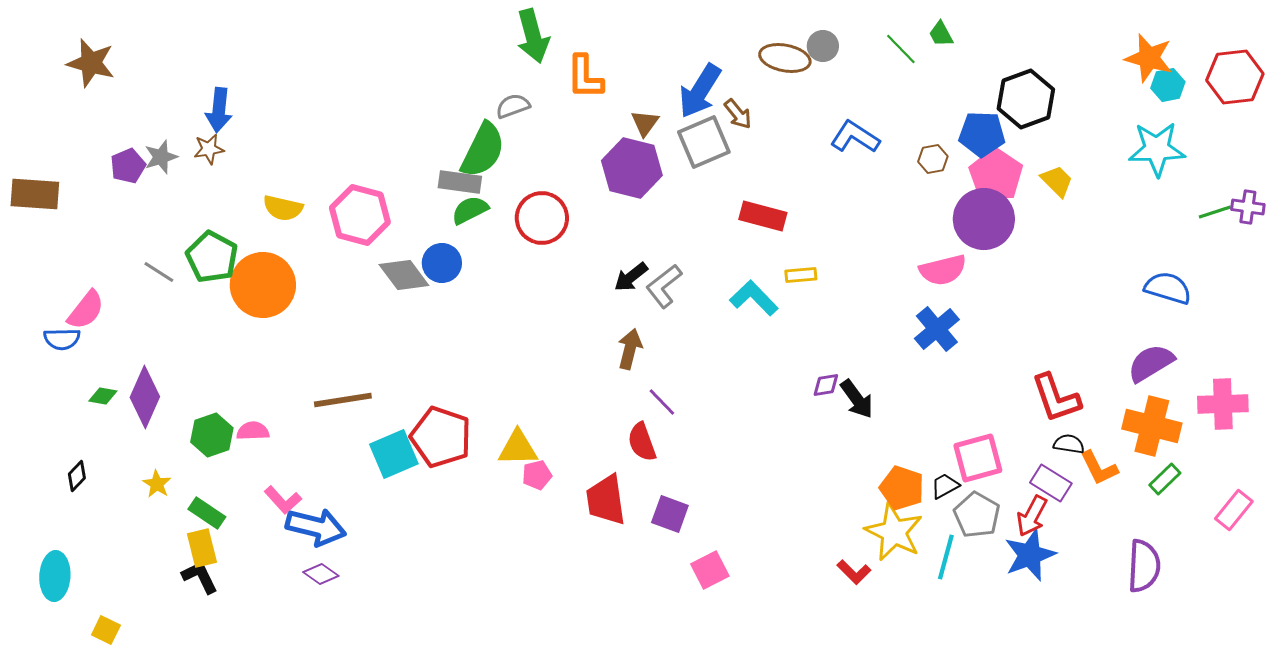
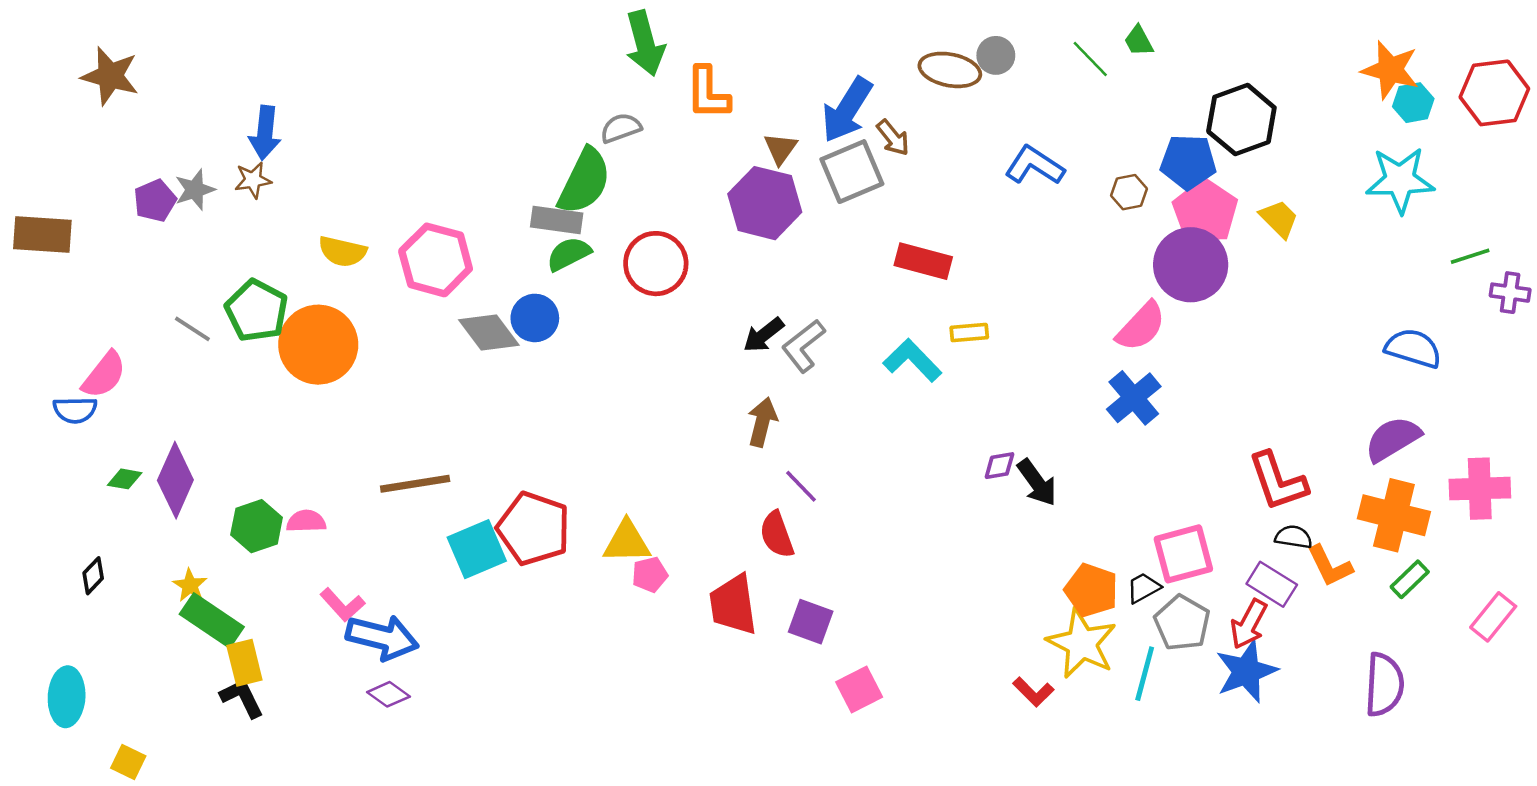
purple cross: (1248, 207) -> (1510, 293), moved
pink semicircle: (943, 270) -> (1141, 326), turned -33
green rectangle: (207, 513) -> (212, 620), moved, size x1.4

